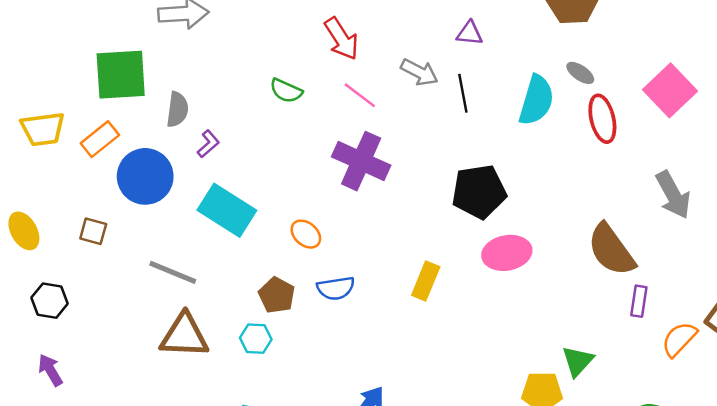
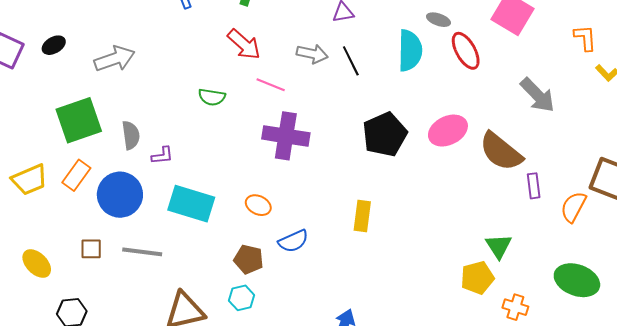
purple L-shape: (208, 144) -> (162, 156), turned 50
pink ellipse: (507, 253) -> (448, 131), moved
gray line: (173, 272) -> (142, 252), moved

